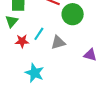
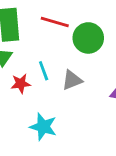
cyan line: (39, 34) -> (44, 71), turned -48

